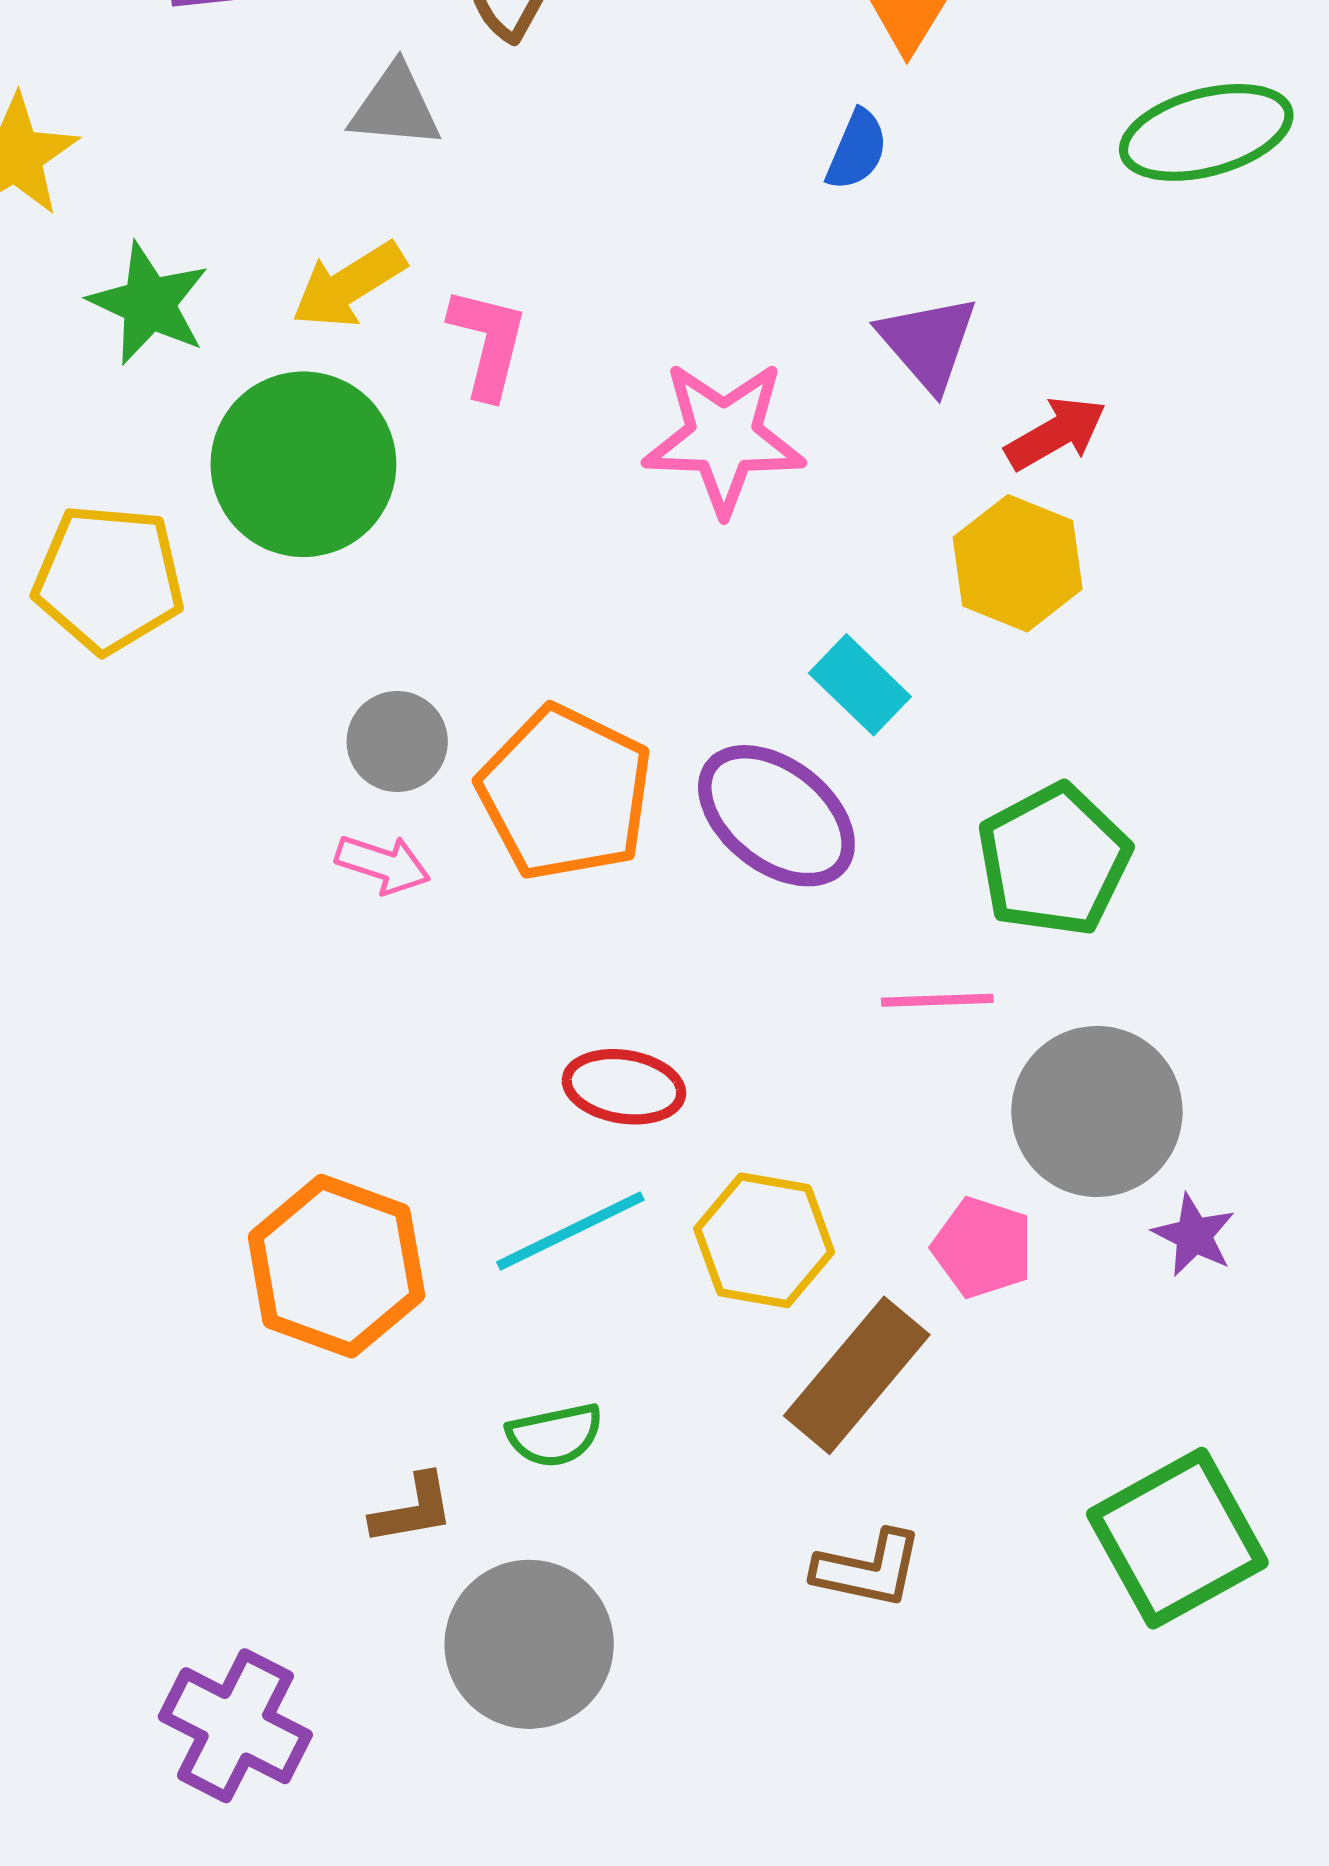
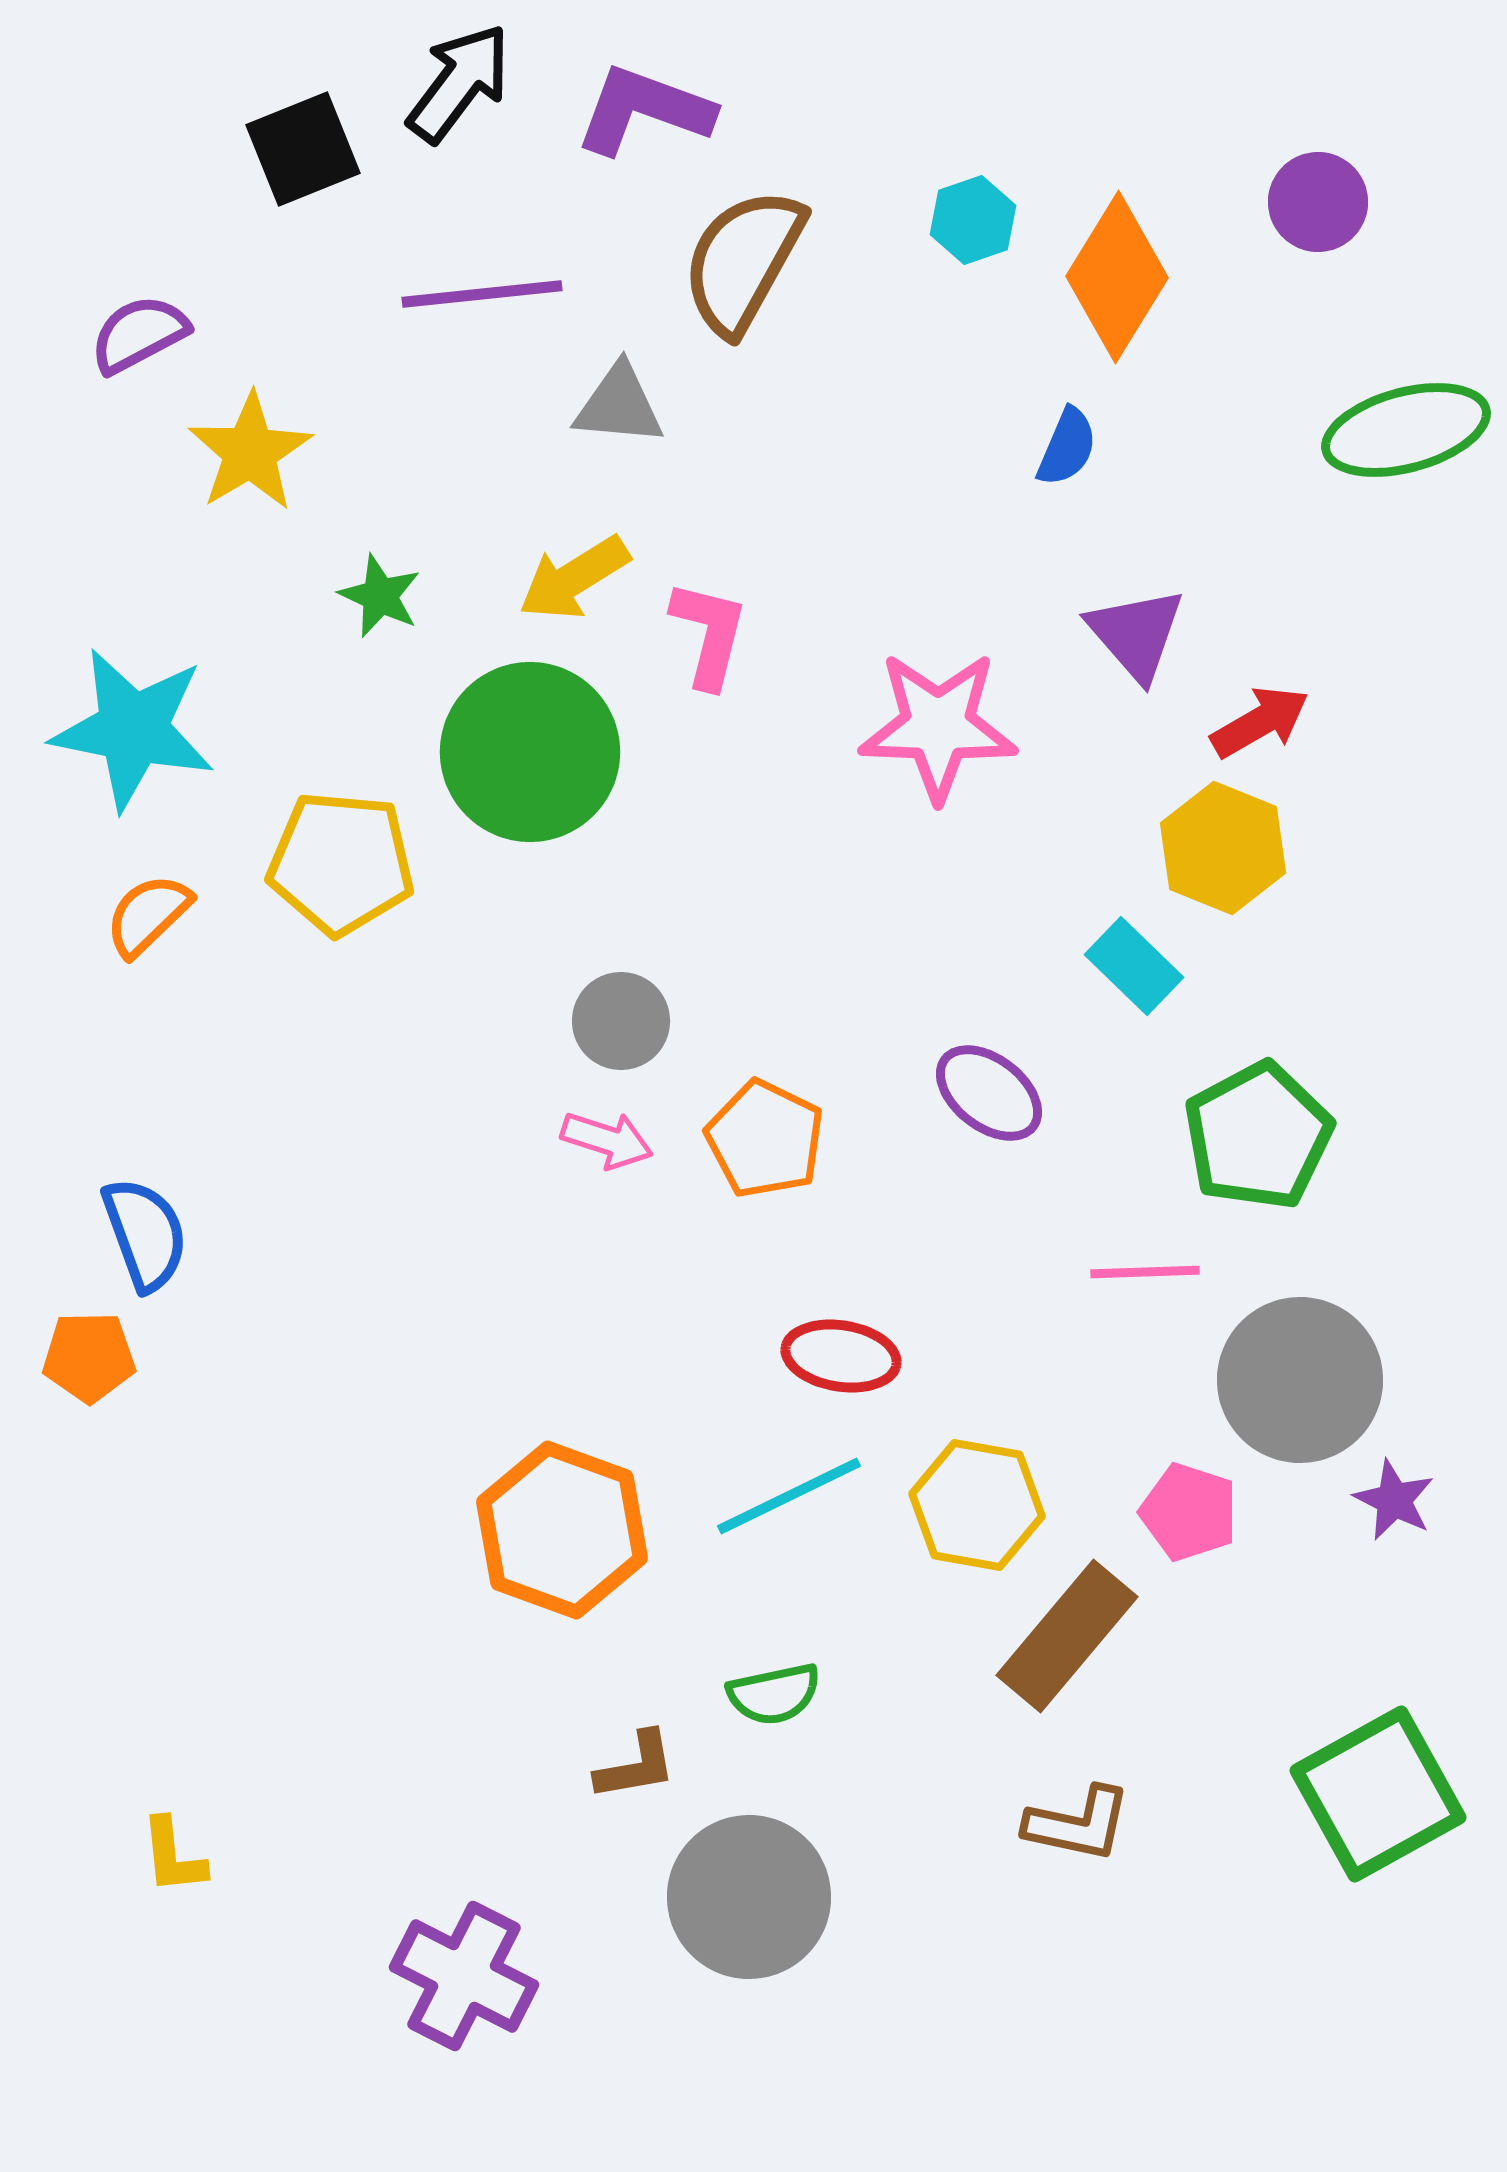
green star: (149, 303) -> (380, 596), size x0.7
cyan rectangle: (860, 685) -> (1134, 966), moved
orange pentagon: (565, 793) -> (765, 1139), moved, size x0.7
purple ellipse: (776, 816) -> (989, 1093), size x0.7

